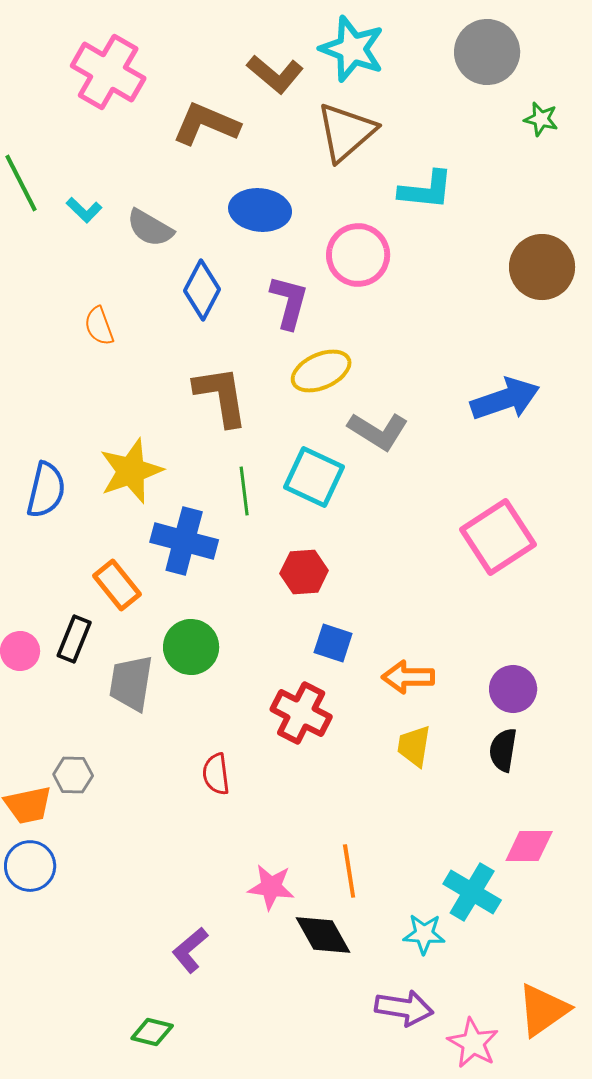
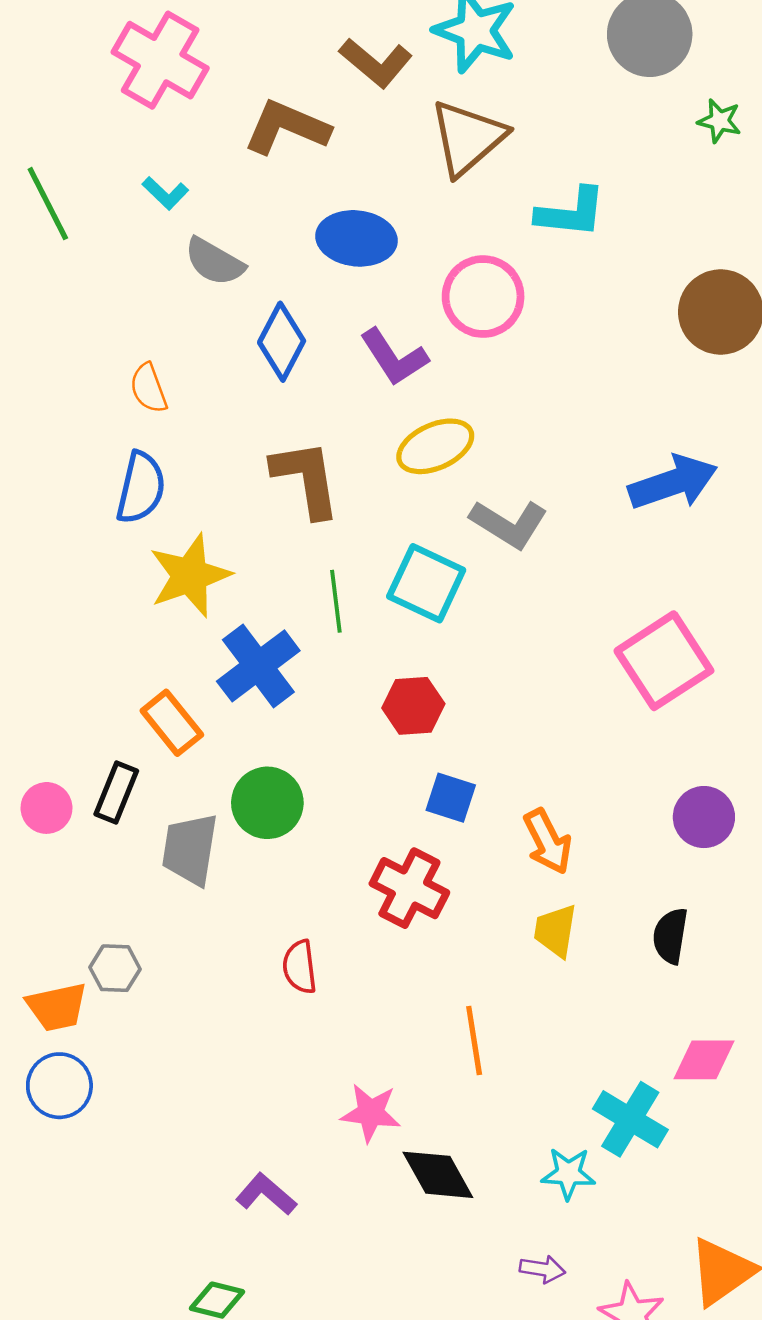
cyan L-shape: (84, 210) -> (165, 193), moved
purple L-shape: (289, 302) -> (394, 357), turned 132
blue semicircle: (46, 490) -> (141, 488), moved
blue cross: (184, 541) -> (258, 666), turned 38
orange arrow: (408, 677) -> (548, 842), turned -117
purple circle: (513, 689) -> (704, 817), moved
orange line: (349, 871) -> (474, 1040), moved
purple L-shape: (190, 950) -> (266, 1194), turned 81
purple arrow: (404, 1008) -> (542, 1269), size x0.6

